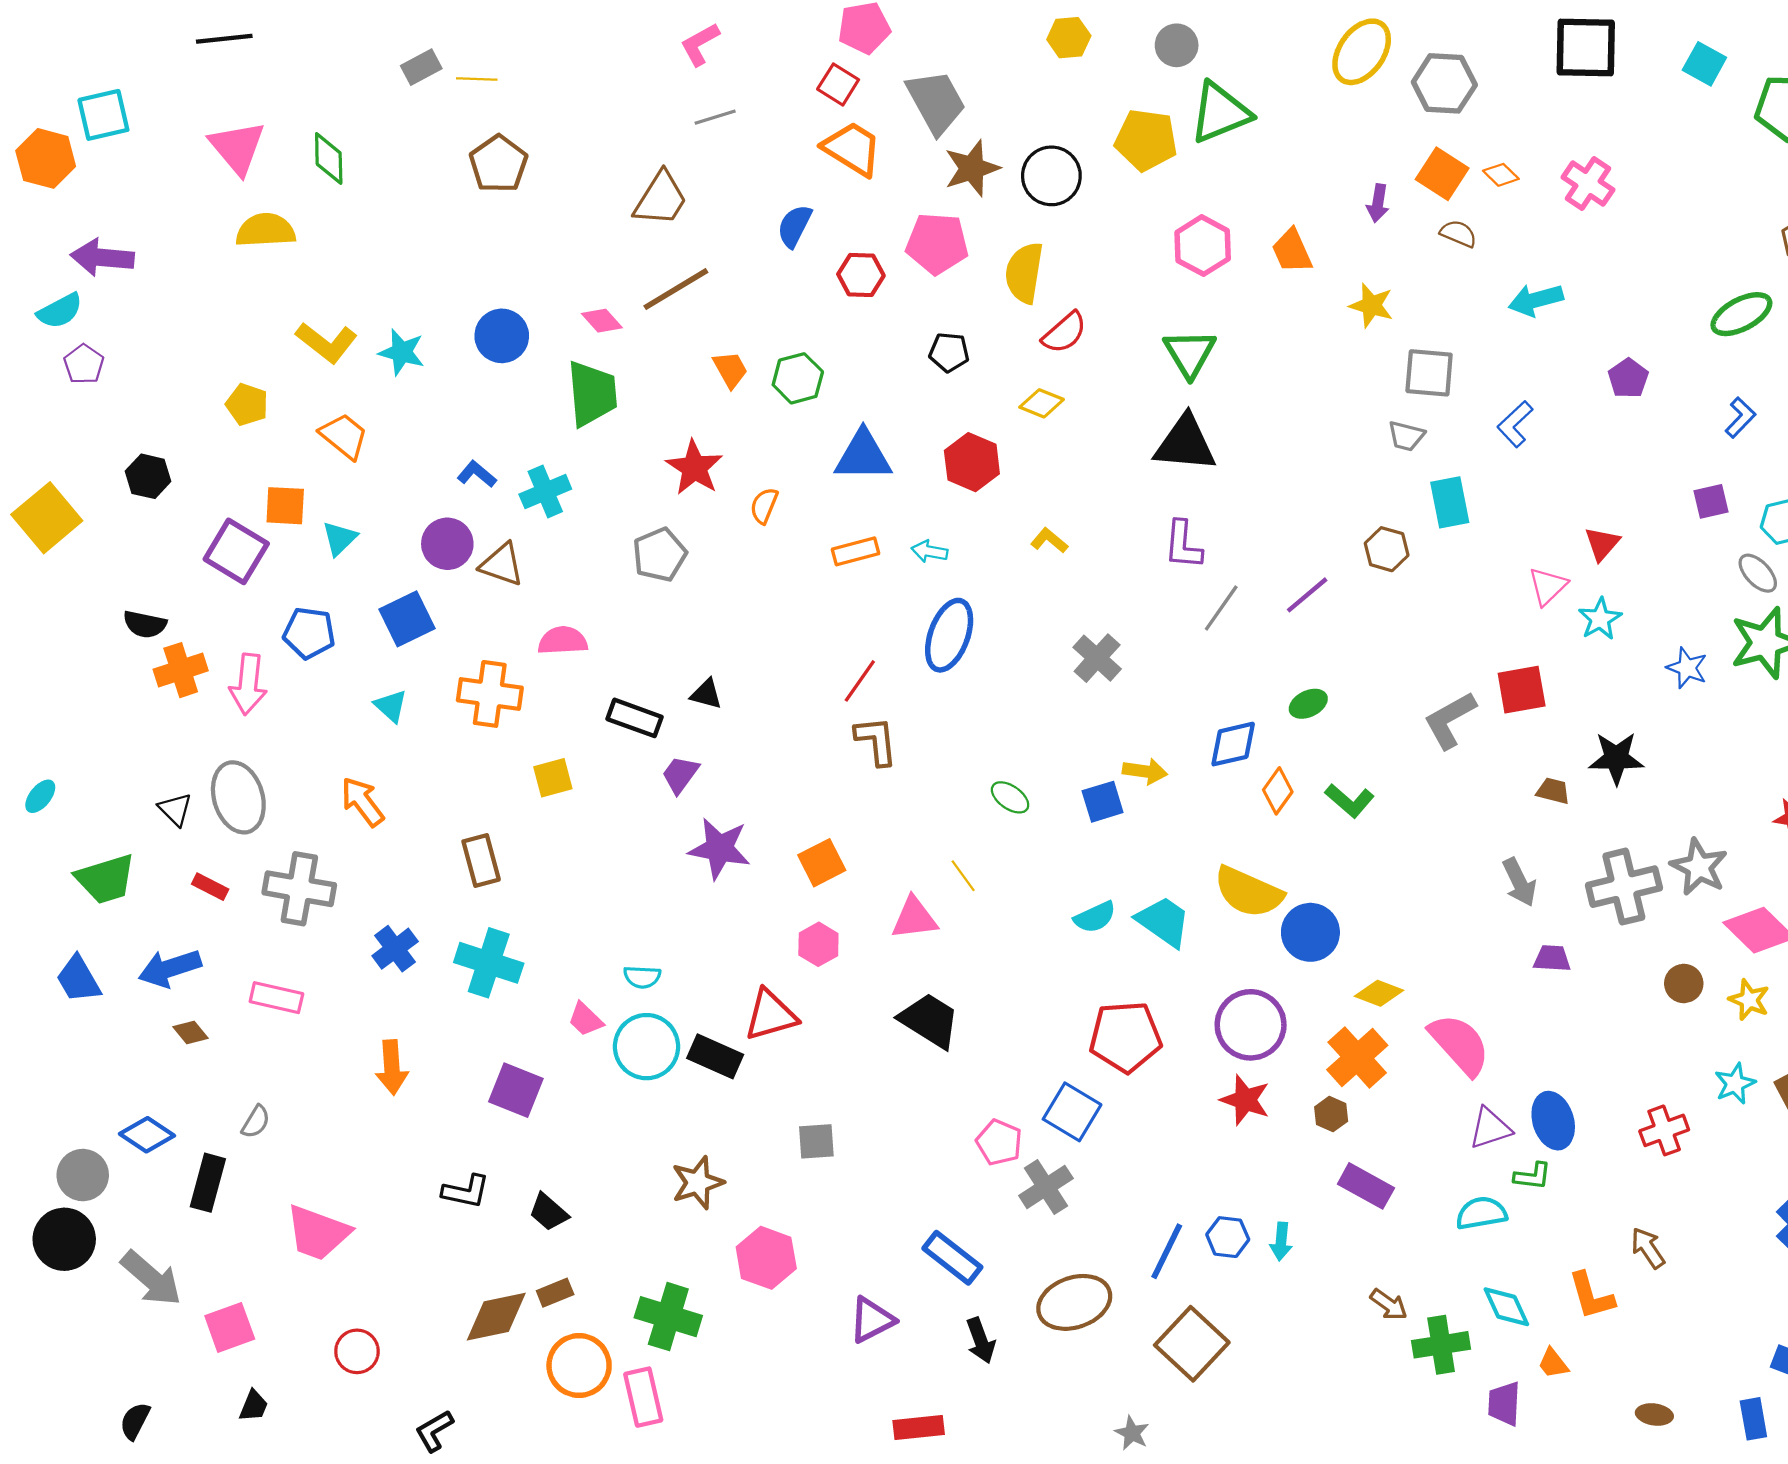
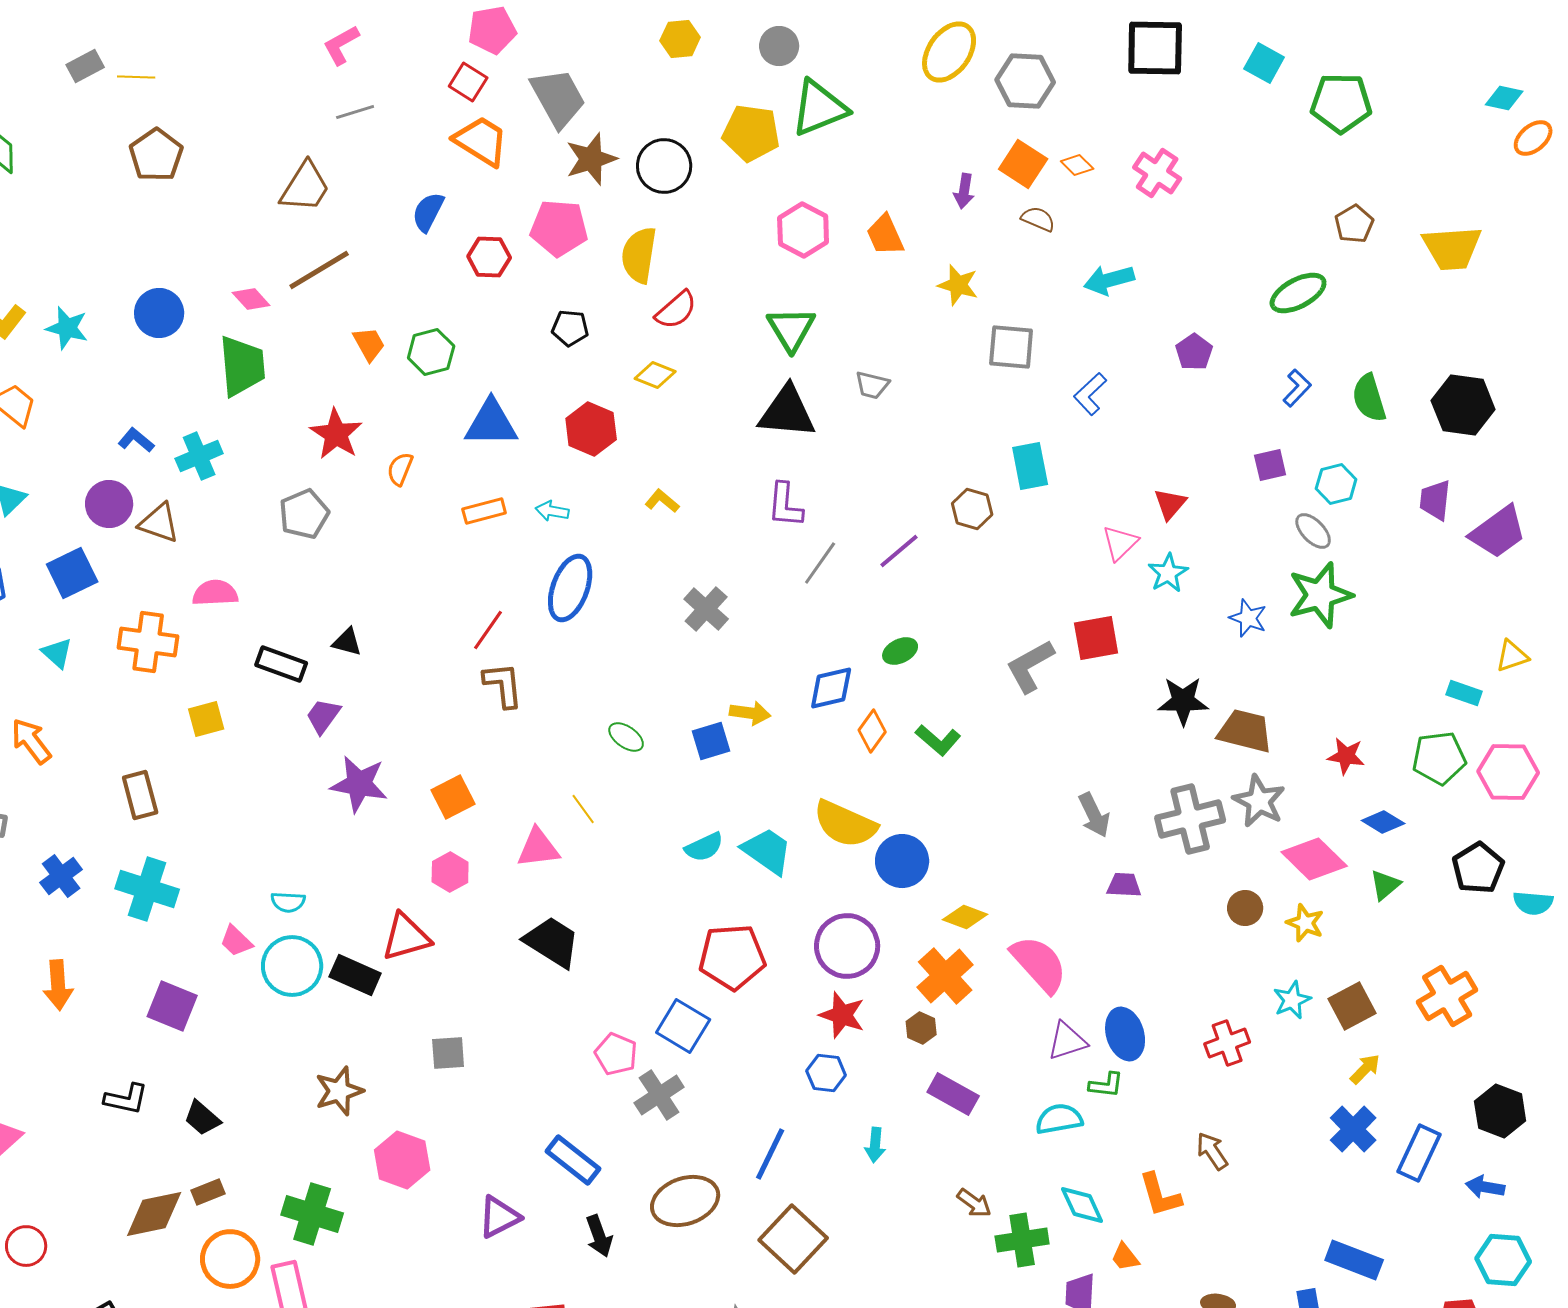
gray trapezoid: (1406, 436) -> (872, 385), moved
brown trapezoid: (1553, 791) -> (1245, 731), moved, size x1.8
blue hexagon: (1228, 1237) -> (826, 1073), moved

